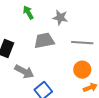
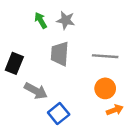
gray star: (60, 18) -> (66, 20), moved
gray trapezoid: (44, 41) -> (60, 54), turned -75

